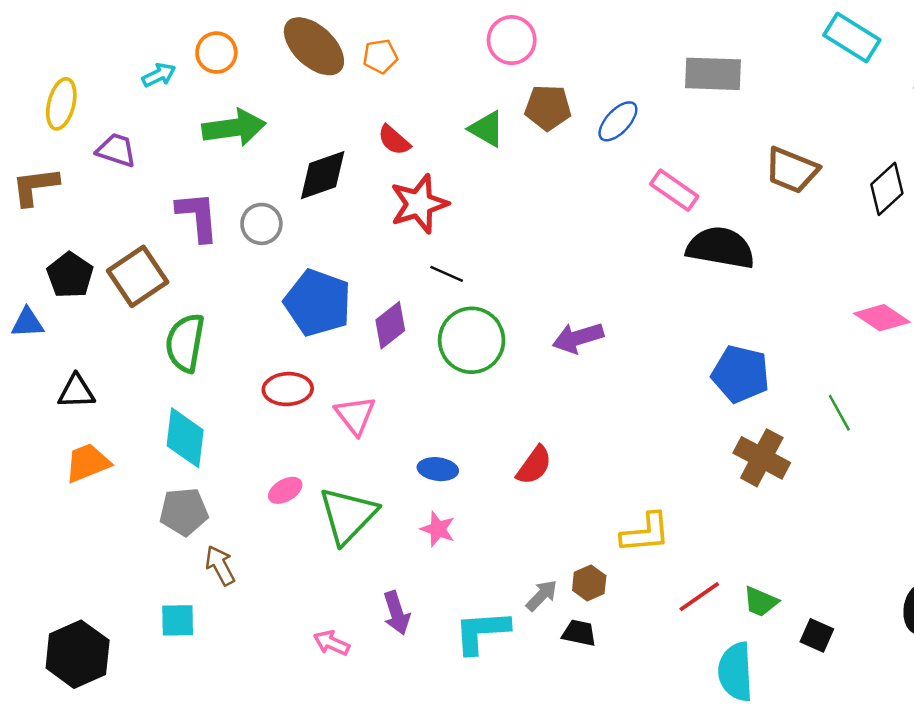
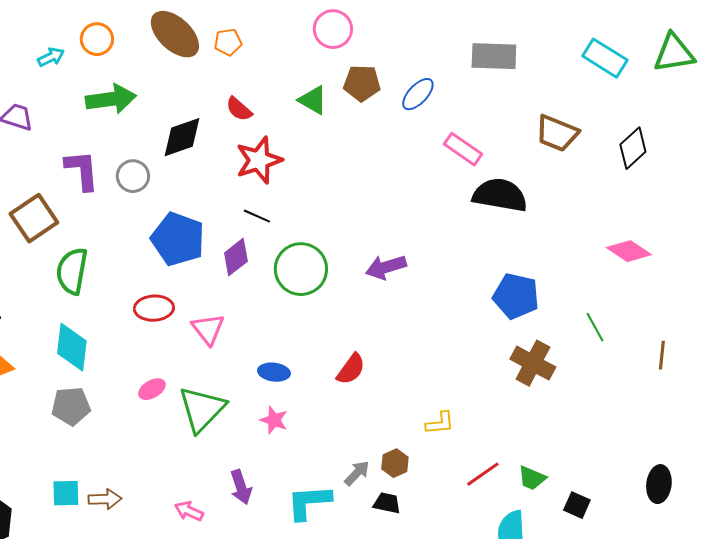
cyan rectangle: (852, 38) -> (605, 58), moved
black line: (447, 274) -> (257, 216), moved
yellow L-shape: (645, 533) -> (440, 423), size x0.7
brown arrow: (220, 565) -> (105, 499), moved, turned 116

